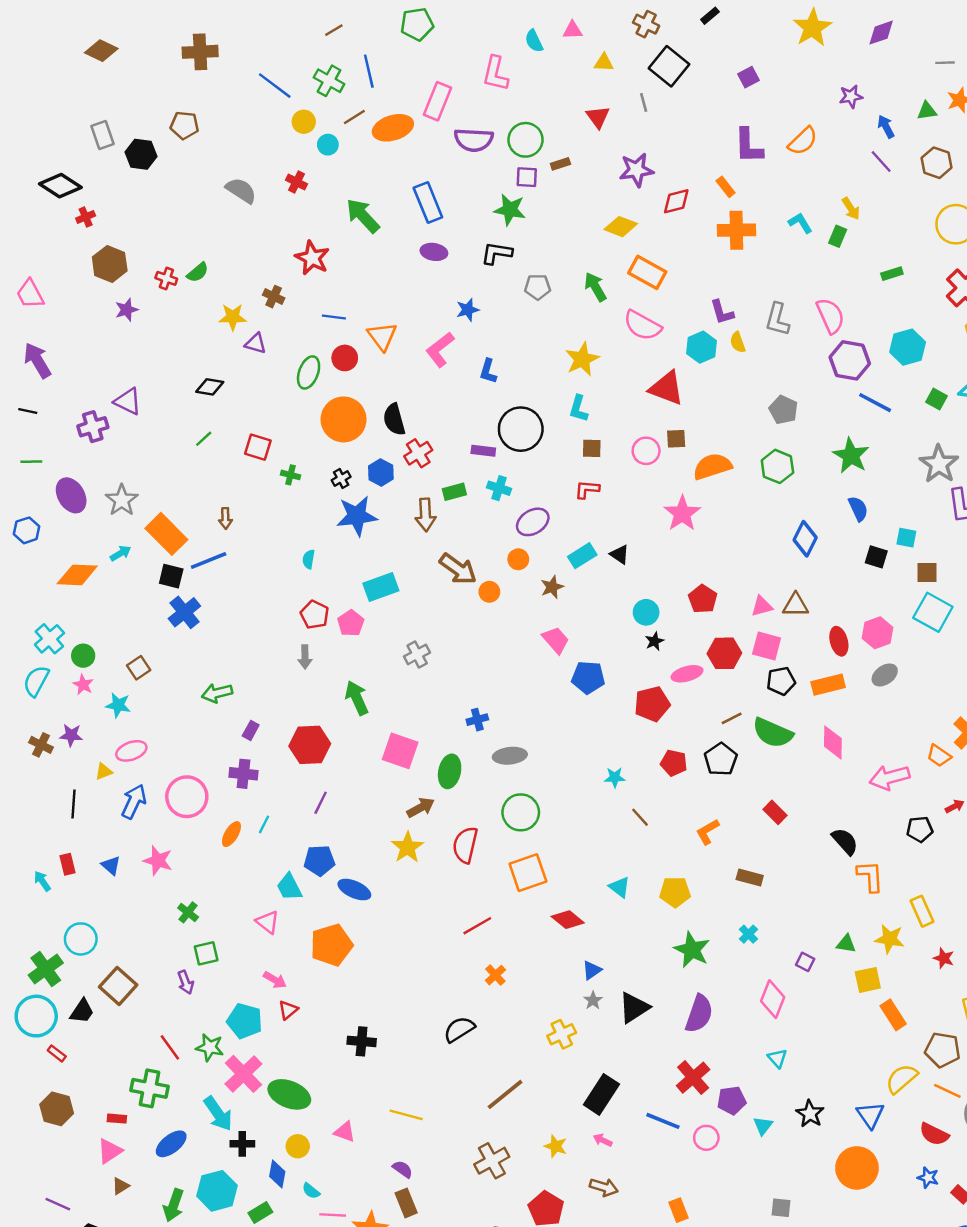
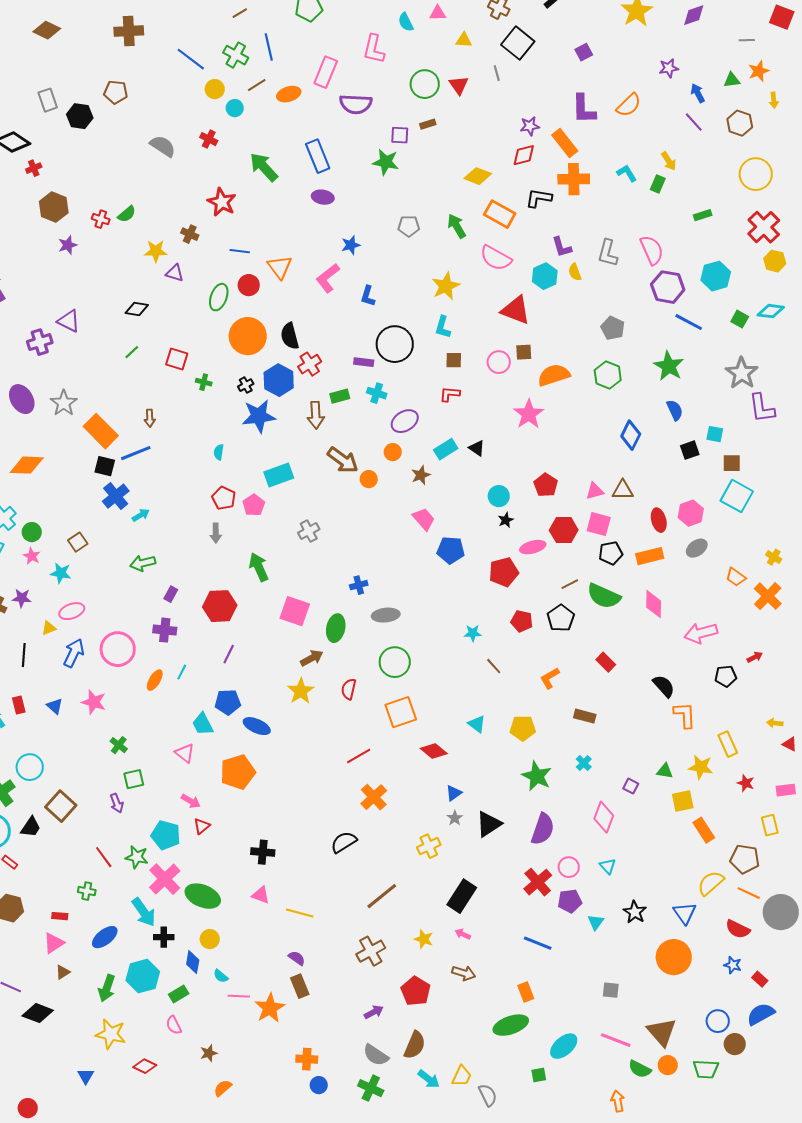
orange ellipse: (393, 128) -> (289, 94), size x0.7
green circle: (526, 140) -> (425, 84), moved
purple star: (636, 170) -> (530, 126), moved, size x0.7
orange rectangle: (726, 187) -> (565, 143), size x1.6
black L-shape: (497, 253) -> (539, 198), moved
blue hexagon: (381, 472) -> (279, 380), size x1.4
cyan arrow: (121, 553) -> (141, 515), moved
black square: (876, 557) -> (690, 450), turned -36
orange trapezoid: (939, 756) -> (736, 577), moved
red semicircle: (465, 845) -> (349, 689), size x0.7
orange cross: (495, 975) -> (374, 797), size x1.5
green cross: (149, 1088) -> (87, 891), size x0.6
blue line: (663, 1121) -> (538, 943), moved
pink triangle: (345, 1132) -> (261, 895), moved
pink circle: (706, 1138) -> (569, 867), moved

